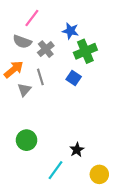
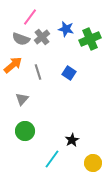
gray cross: (46, 49) -> (42, 37), moved
green cross: (85, 51) -> (90, 39), moved
gray triangle: (24, 90) -> (22, 99), moved

